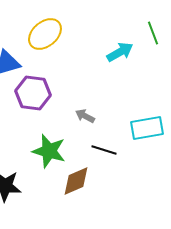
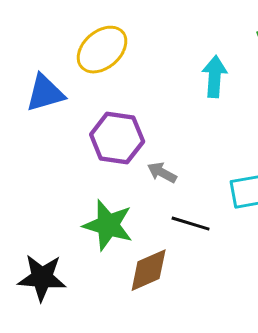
cyan arrow: (120, 52) -> (215, 77), turned -56
purple hexagon: (33, 93) -> (117, 138), moved

